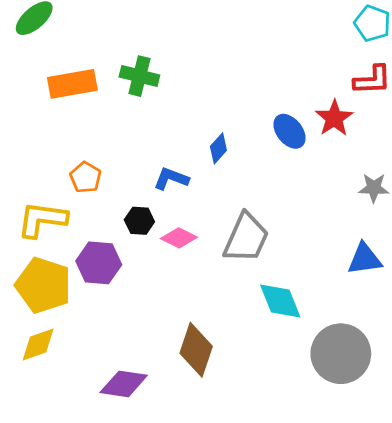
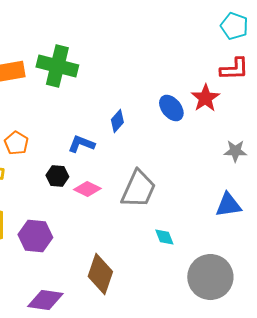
green cross: (139, 76) -> (57, 66), size x1.4
purple hexagon: (99, 263) -> (35, 236), moved
cyan diamond: (280, 301) -> (164, 237), size x0.6

